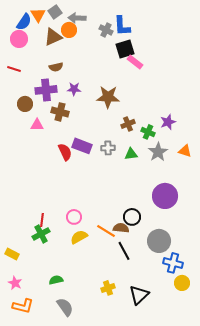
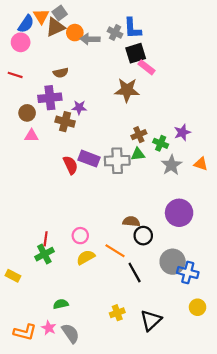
gray arrow: (77, 18) -> (90, 39), moved
brown triangle: (53, 37) -> (55, 27), moved
purple star: (74, 89) -> (79, 107), moved
brown star: (108, 97) -> (127, 90), moved
pink triangle: (37, 125) -> (31, 136), moved
gray cross: (108, 148) -> (117, 161), size x1.6
green triangle: (131, 154) -> (138, 154), moved
brown semicircle: (121, 228) -> (131, 221), moved
blue cross: (173, 263) -> (188, 273), moved
pink star: (15, 283) -> (49, 328), moved

